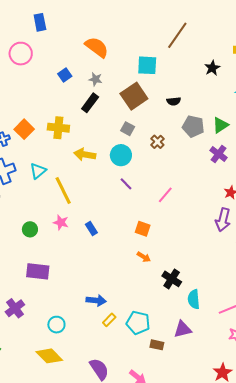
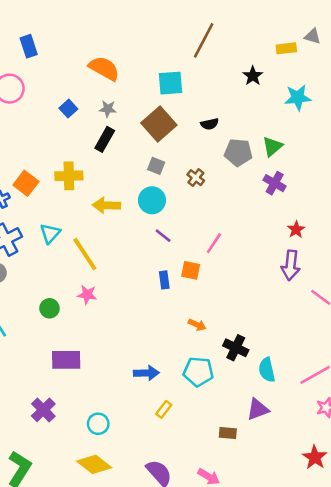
blue rectangle: (91, 229) -> (164, 280), moved, turned 32
orange square: (143, 229) -> (191, 270), moved
blue arrow: (96, 300) -> (146, 373), moved
cyan pentagon: (138, 323) -> (198, 372), moved

